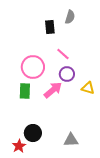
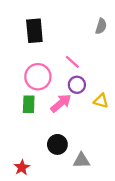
gray semicircle: (70, 17) -> (101, 26), moved
black rectangle: (50, 27) -> (34, 31), moved, size x1.5
black circle: (33, 133) -> (57, 144), moved

